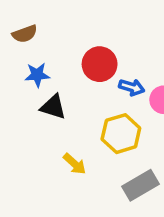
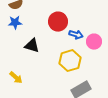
blue star: (37, 75) -> (15, 23), moved
yellow arrow: (75, 164) -> (16, 78), moved

